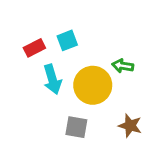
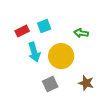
green arrow: (123, 66) -> (81, 33), moved
gray square: (76, 127) -> (50, 84), turned -35

